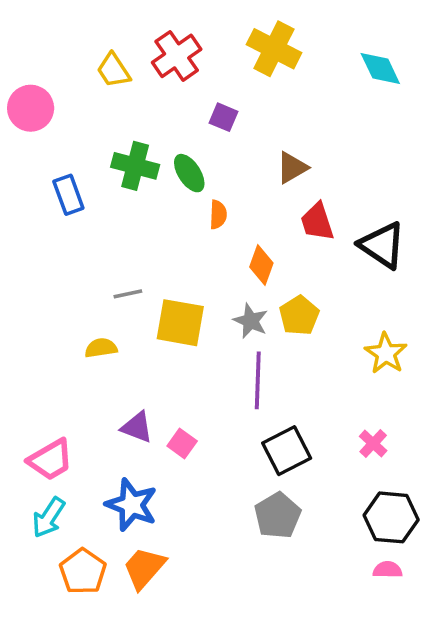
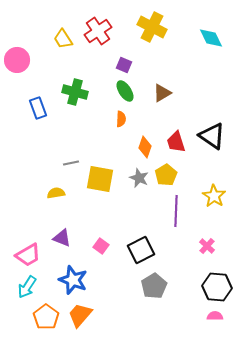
green ellipse: (189, 173) -> (125, 91), moved
red trapezoid: (317, 222) -> (176, 142), moved
purple line: (258, 380) -> (176, 211), moved
purple triangle: (137, 427) -> (62, 238), moved
black square: (287, 451) -> (141, 250), moved

